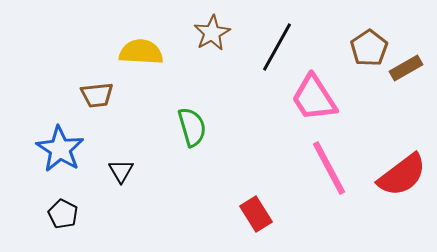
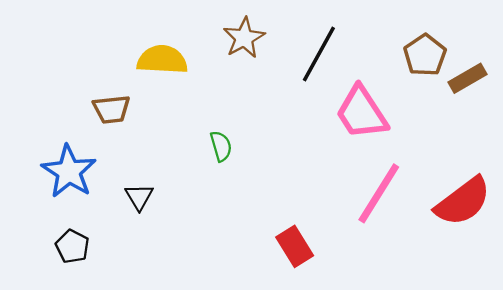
green semicircle: (192, 127) -> (221, 146), size x0.7
pink line: (329, 168) -> (379, 193), turned 60

